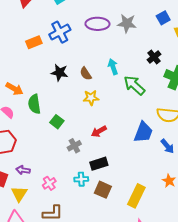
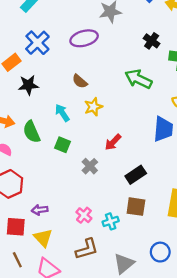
purple ellipse: (97, 24) -> (84, 38), moved
cyan arrow: (113, 67) -> (62, 113), moved
black star: (59, 73) -> (28, 85), moved
black rectangle: (99, 164) -> (136, 175), moved
cyan cross: (81, 179) -> (111, 221), moved
pink cross: (49, 183) -> (84, 215), moved

